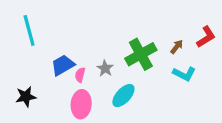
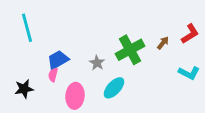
cyan L-shape: (184, 74) -> (189, 73), moved
pink semicircle: (80, 75) -> (53, 75), moved

